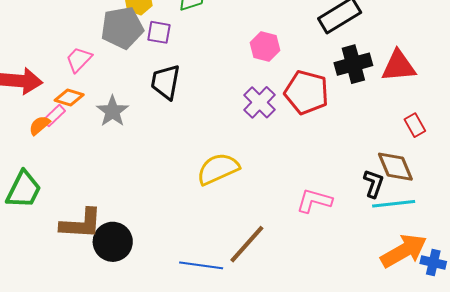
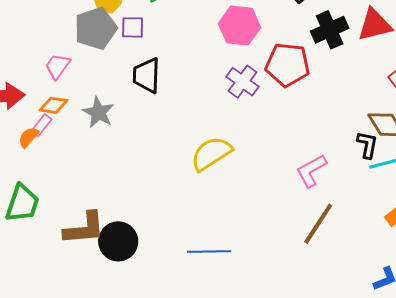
pink hexagon: (265, 47) -> (240, 26), size x1.4
pink L-shape: (314, 201) -> (311, 171), turned -36
brown line: (247, 244) -> (318, 224), moved

